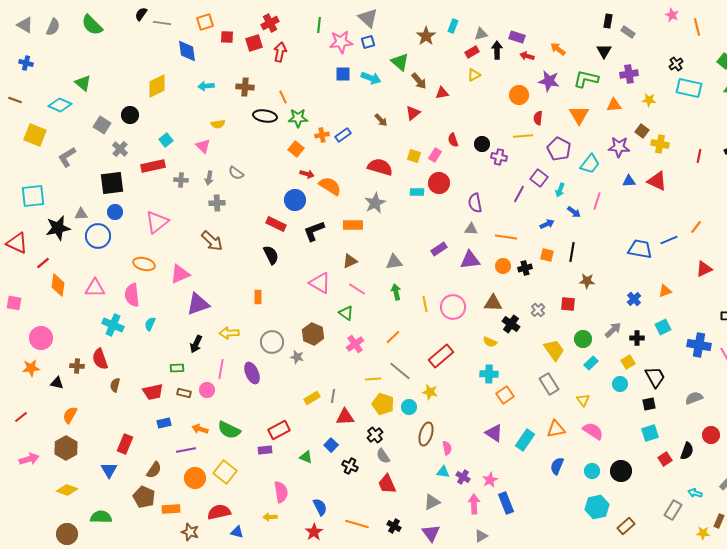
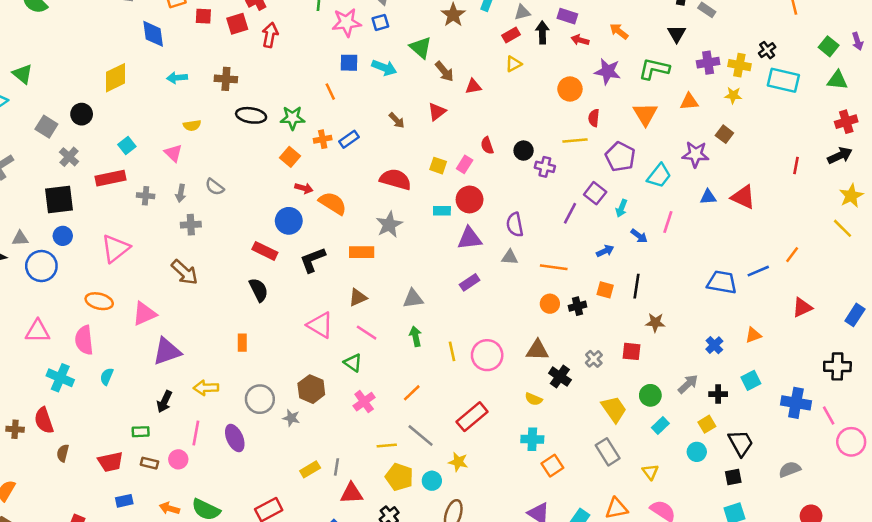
orange line: (283, 97) -> (330, 92), moved
yellow cross: (660, 144) -> (739, 65), moved
purple triangle: (470, 260) -> (470, 238), moved

